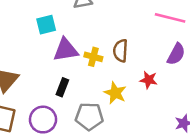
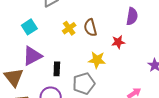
purple triangle: (66, 50) -> (32, 56), moved
yellow cross: (93, 57) -> (69, 28), moved, turned -32

